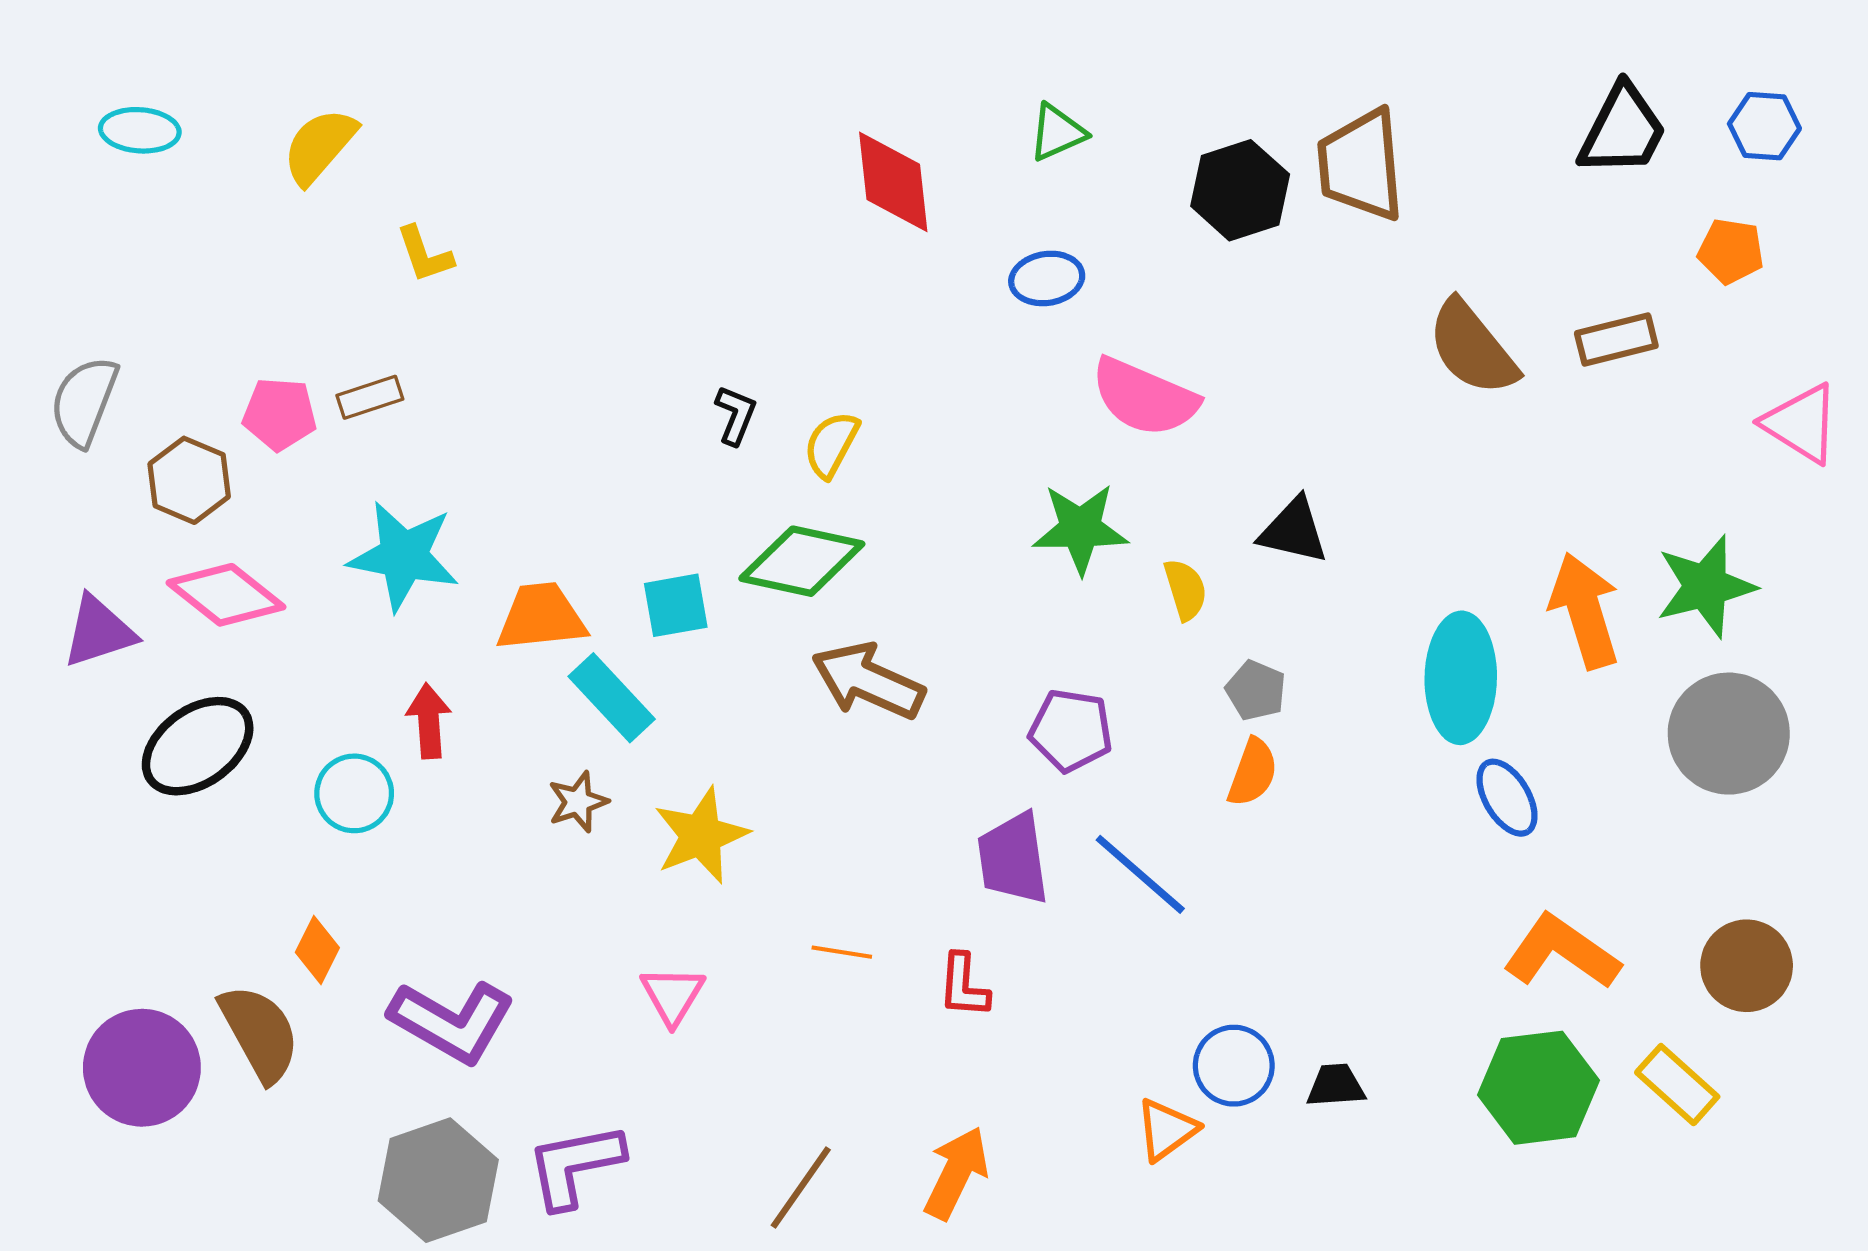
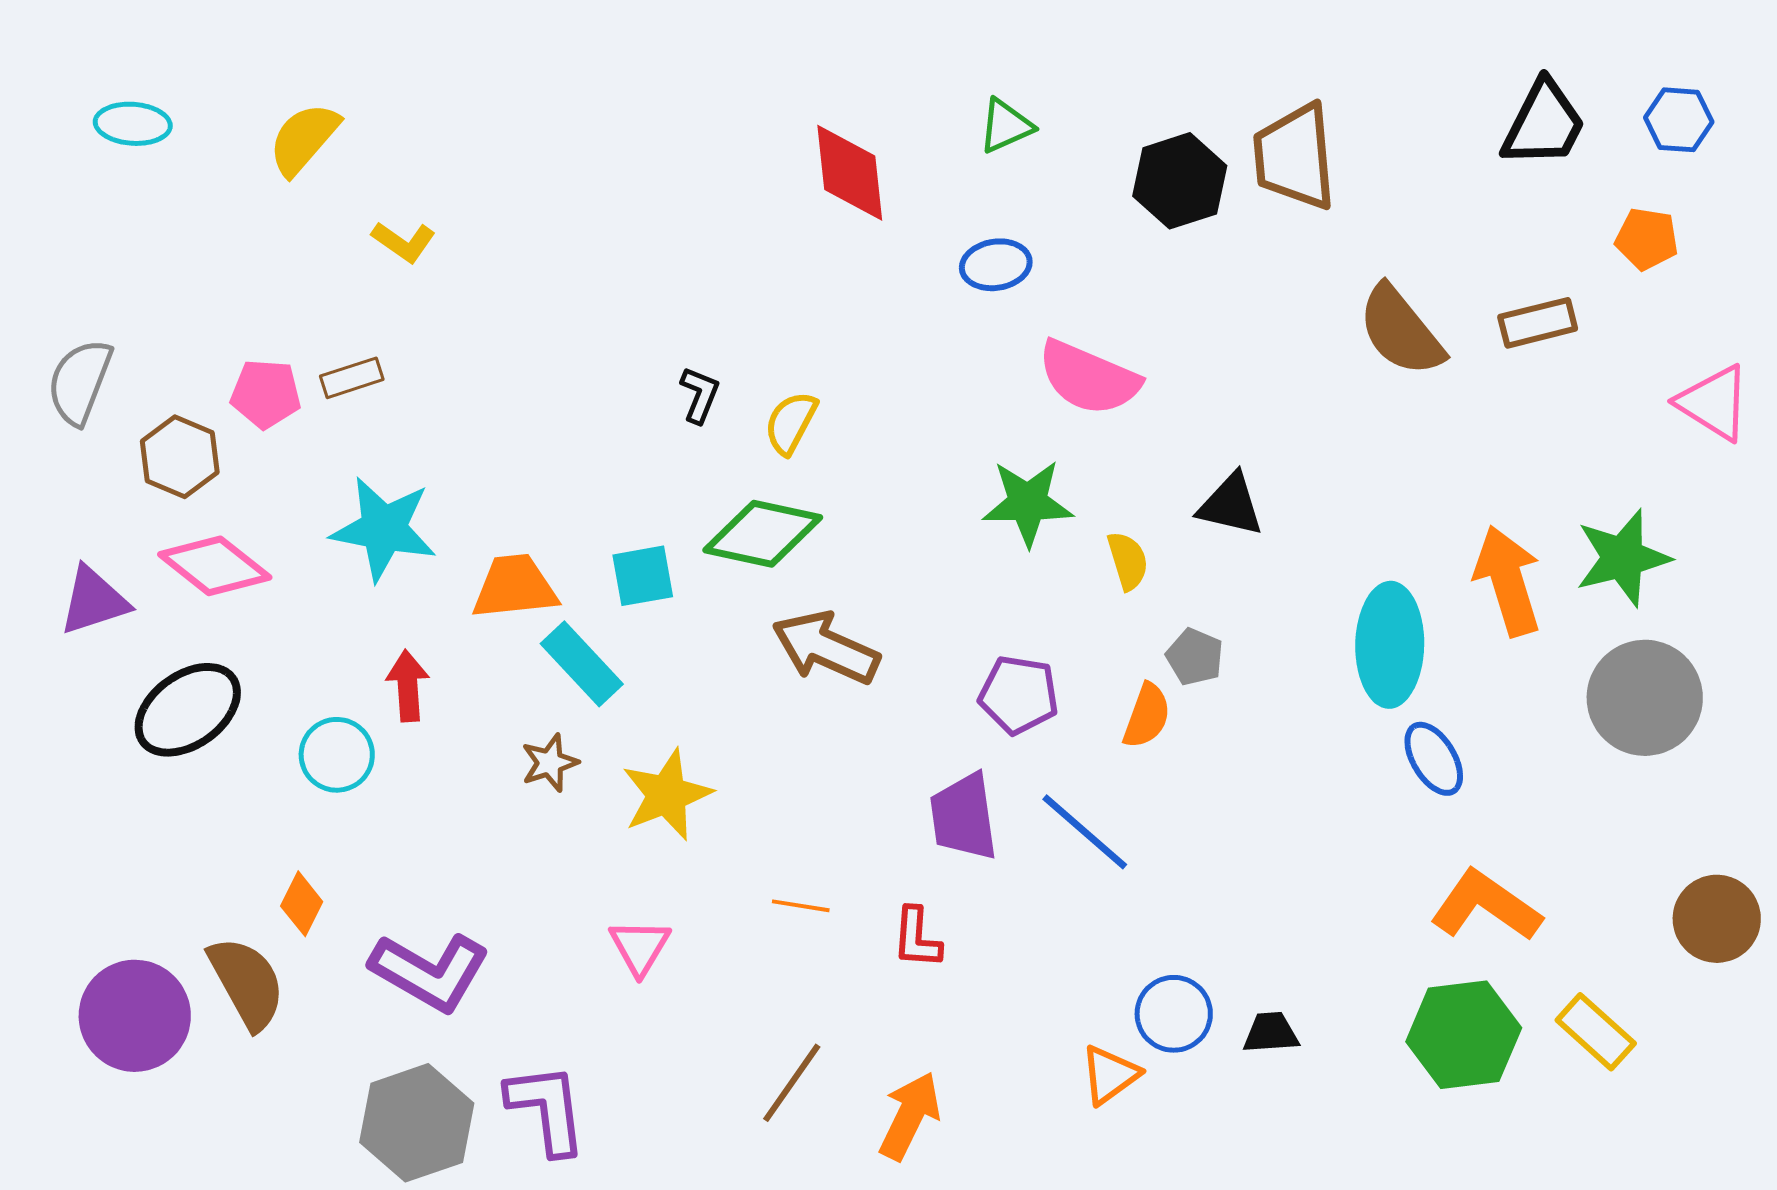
yellow L-shape: (425, 254) -> (404, 242), turned -36
orange semicircle: (1253, 772) -> (1147, 716), moved
brown circle: (1747, 966) -> (1717, 919), moved
purple L-shape: (575, 1165) -> (547, 1109), turned 94
brown line: (801, 1188) -> (792, 1083), moved

